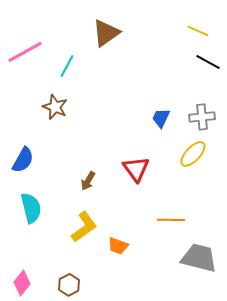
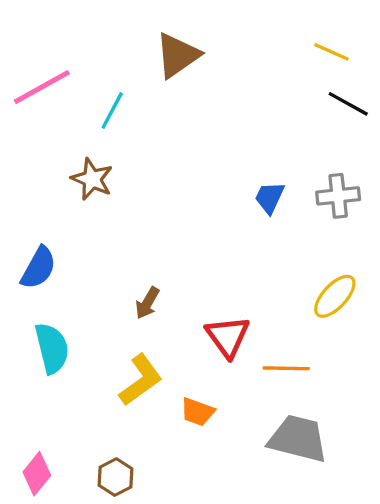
yellow ellipse: (193, 154) -> (335, 296), moved
red triangle: (136, 169) -> (228, 336), moved
gray trapezoid: (199, 258) -> (298, 439), moved

